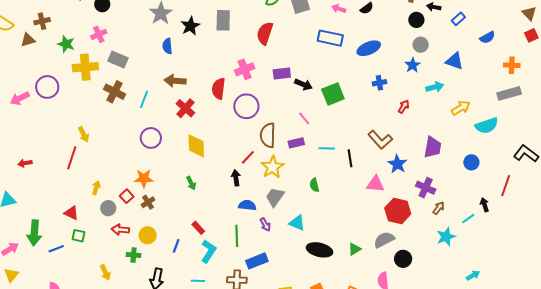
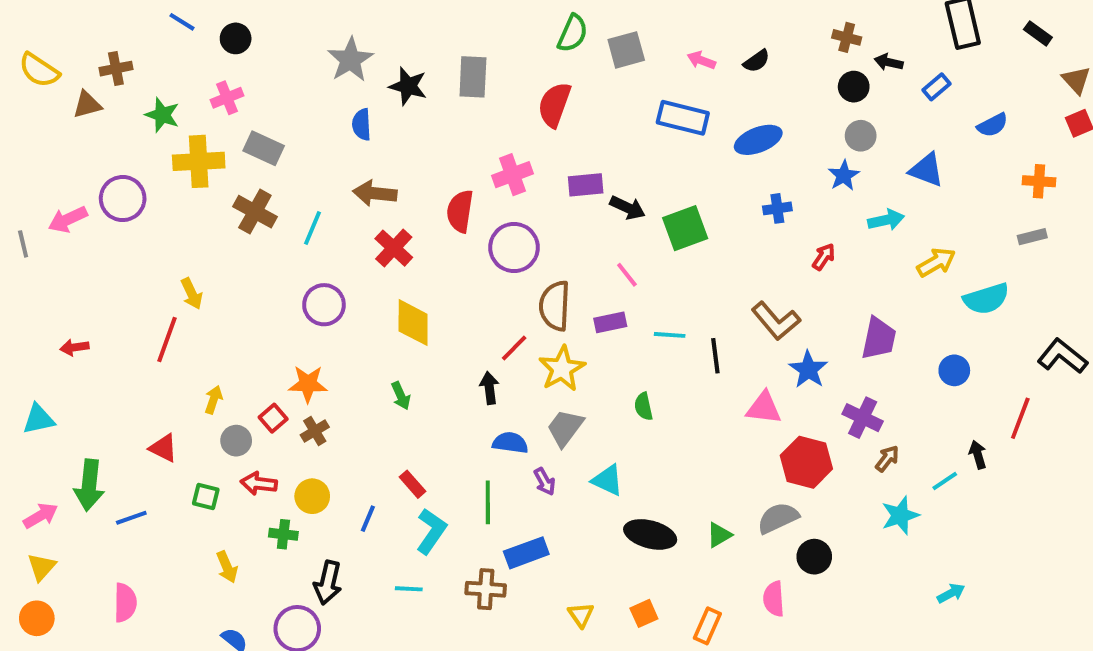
black star: (190, 26) -> (408, 86), turned -30
gray rectangle: (509, 93) -> (1032, 237), size x0.6
green square: (79, 236) -> (206, 496), moved

